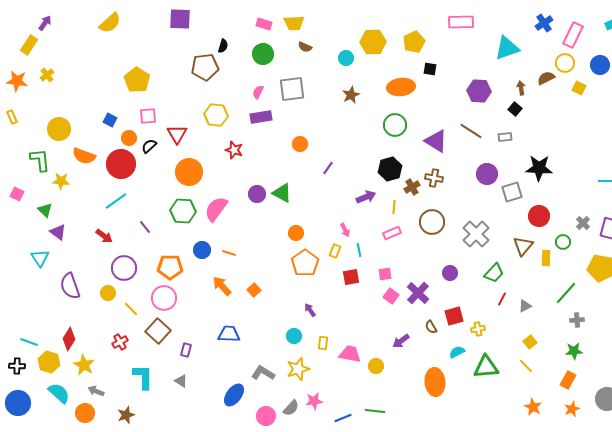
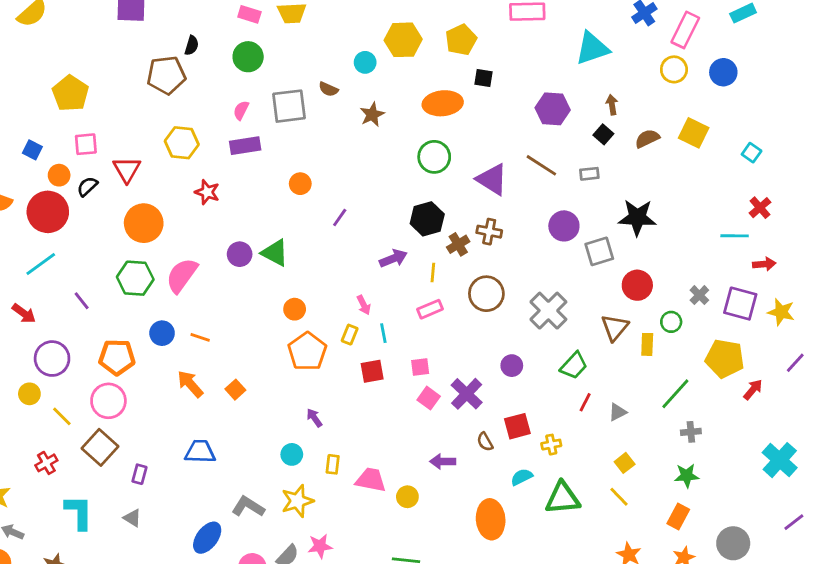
brown semicircle: (305, 47) -> (328, 89), moved
brown semicircle: (546, 78) -> (647, 139), moved
yellow square: (579, 88) -> (694, 133), moved, size x1.5
purple arrow: (401, 341) -> (443, 461), turned 36

